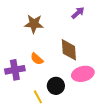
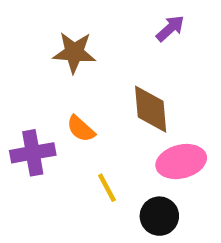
black circle: (56, 86) -> (159, 216), moved
yellow line: (38, 97) -> (107, 188), moved

